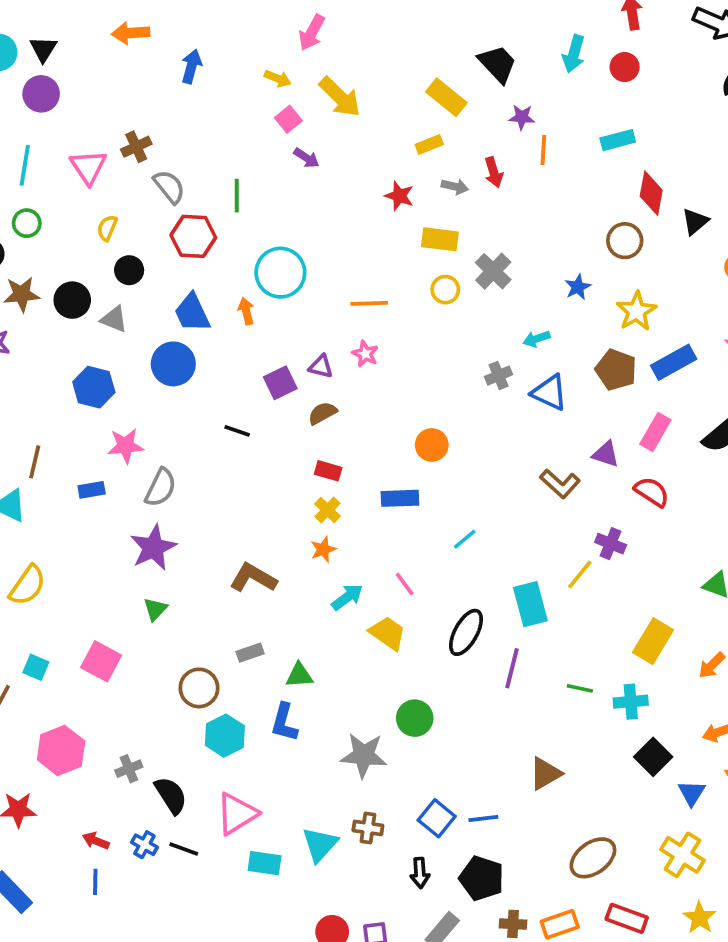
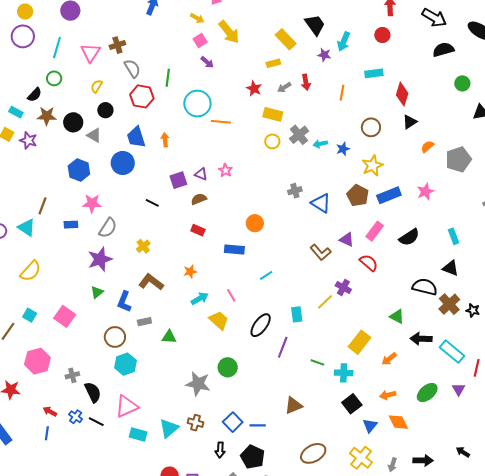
cyan arrow: (574, 54) -> (344, 42), moved
orange line: (543, 150) -> (342, 93), moved
gray arrow: (455, 187) -> (284, 87), turned 128
red diamond: (651, 193) -> (402, 94), moved
cyan circle: (280, 273) -> (197, 104), moved
orange line: (369, 303) -> (221, 122), moved
cyan arrow: (537, 339) -> (320, 144), moved
yellow cross: (328, 510) -> (143, 246), moved
cyan rectangle: (530, 604) -> (297, 314), size x0.7
blue L-shape: (284, 722) -> (124, 302), moved

